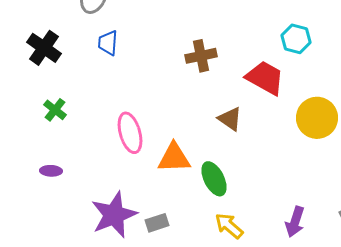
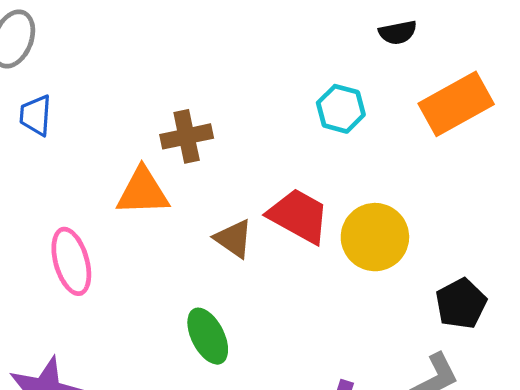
red trapezoid: (265, 78) -> (299, 216), moved
orange triangle: (174, 158) -> (143, 192), moved

